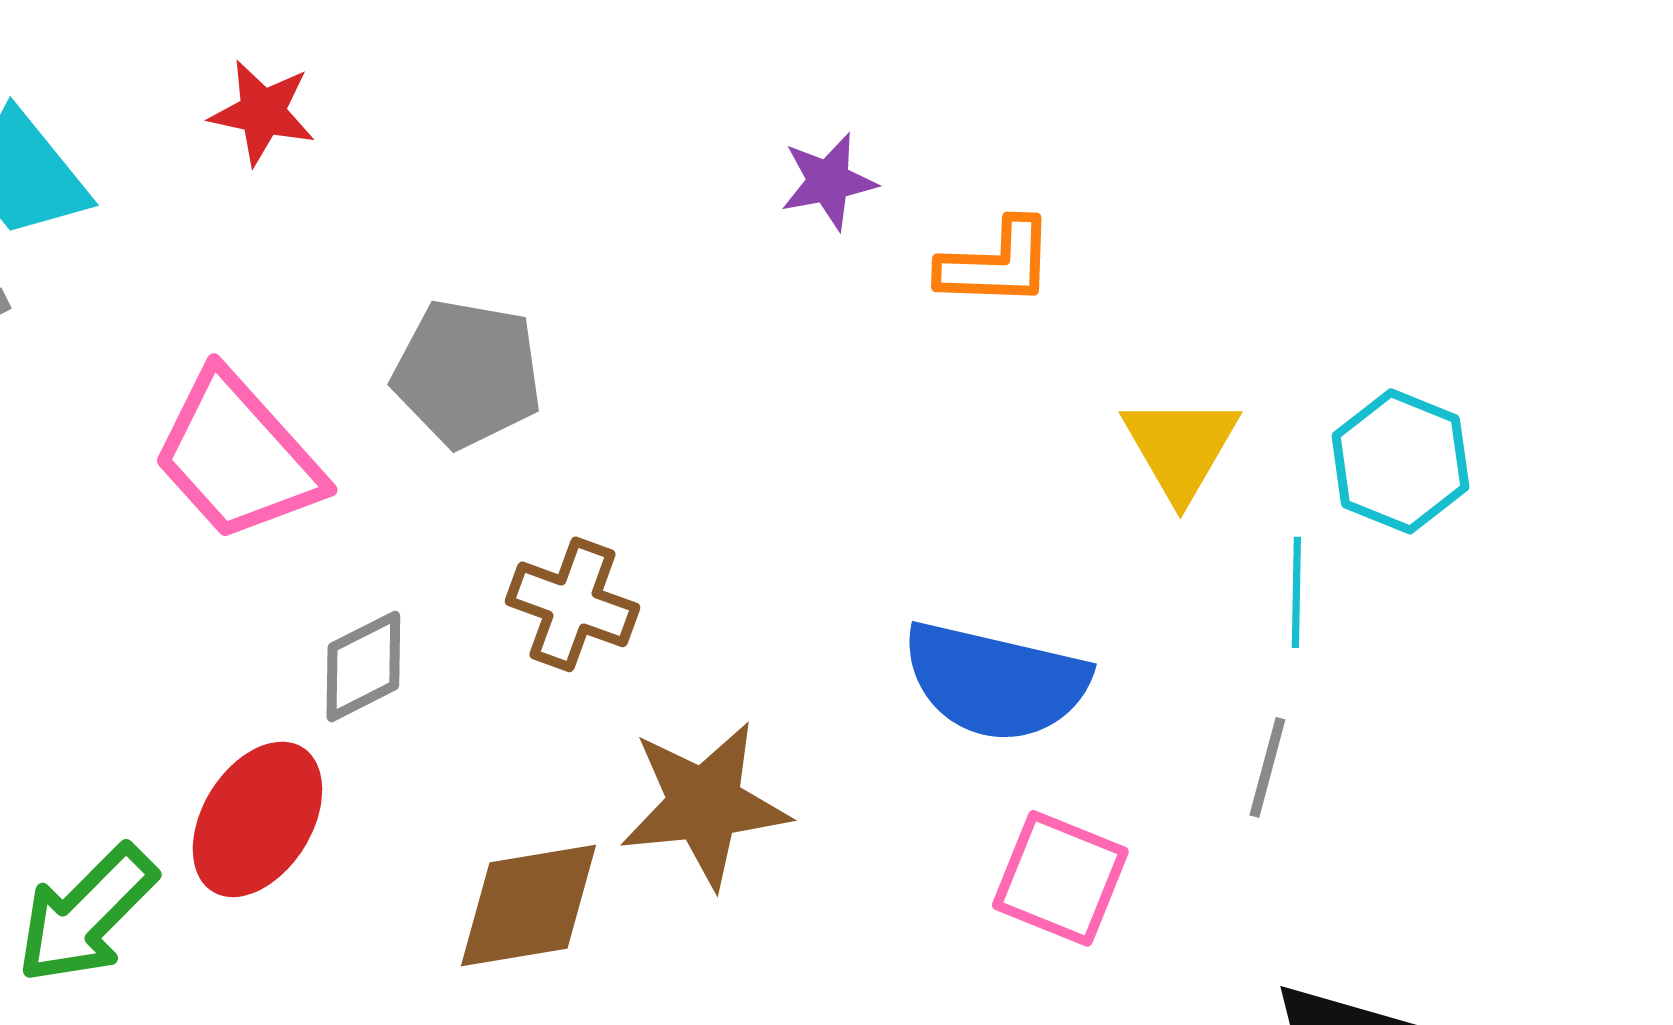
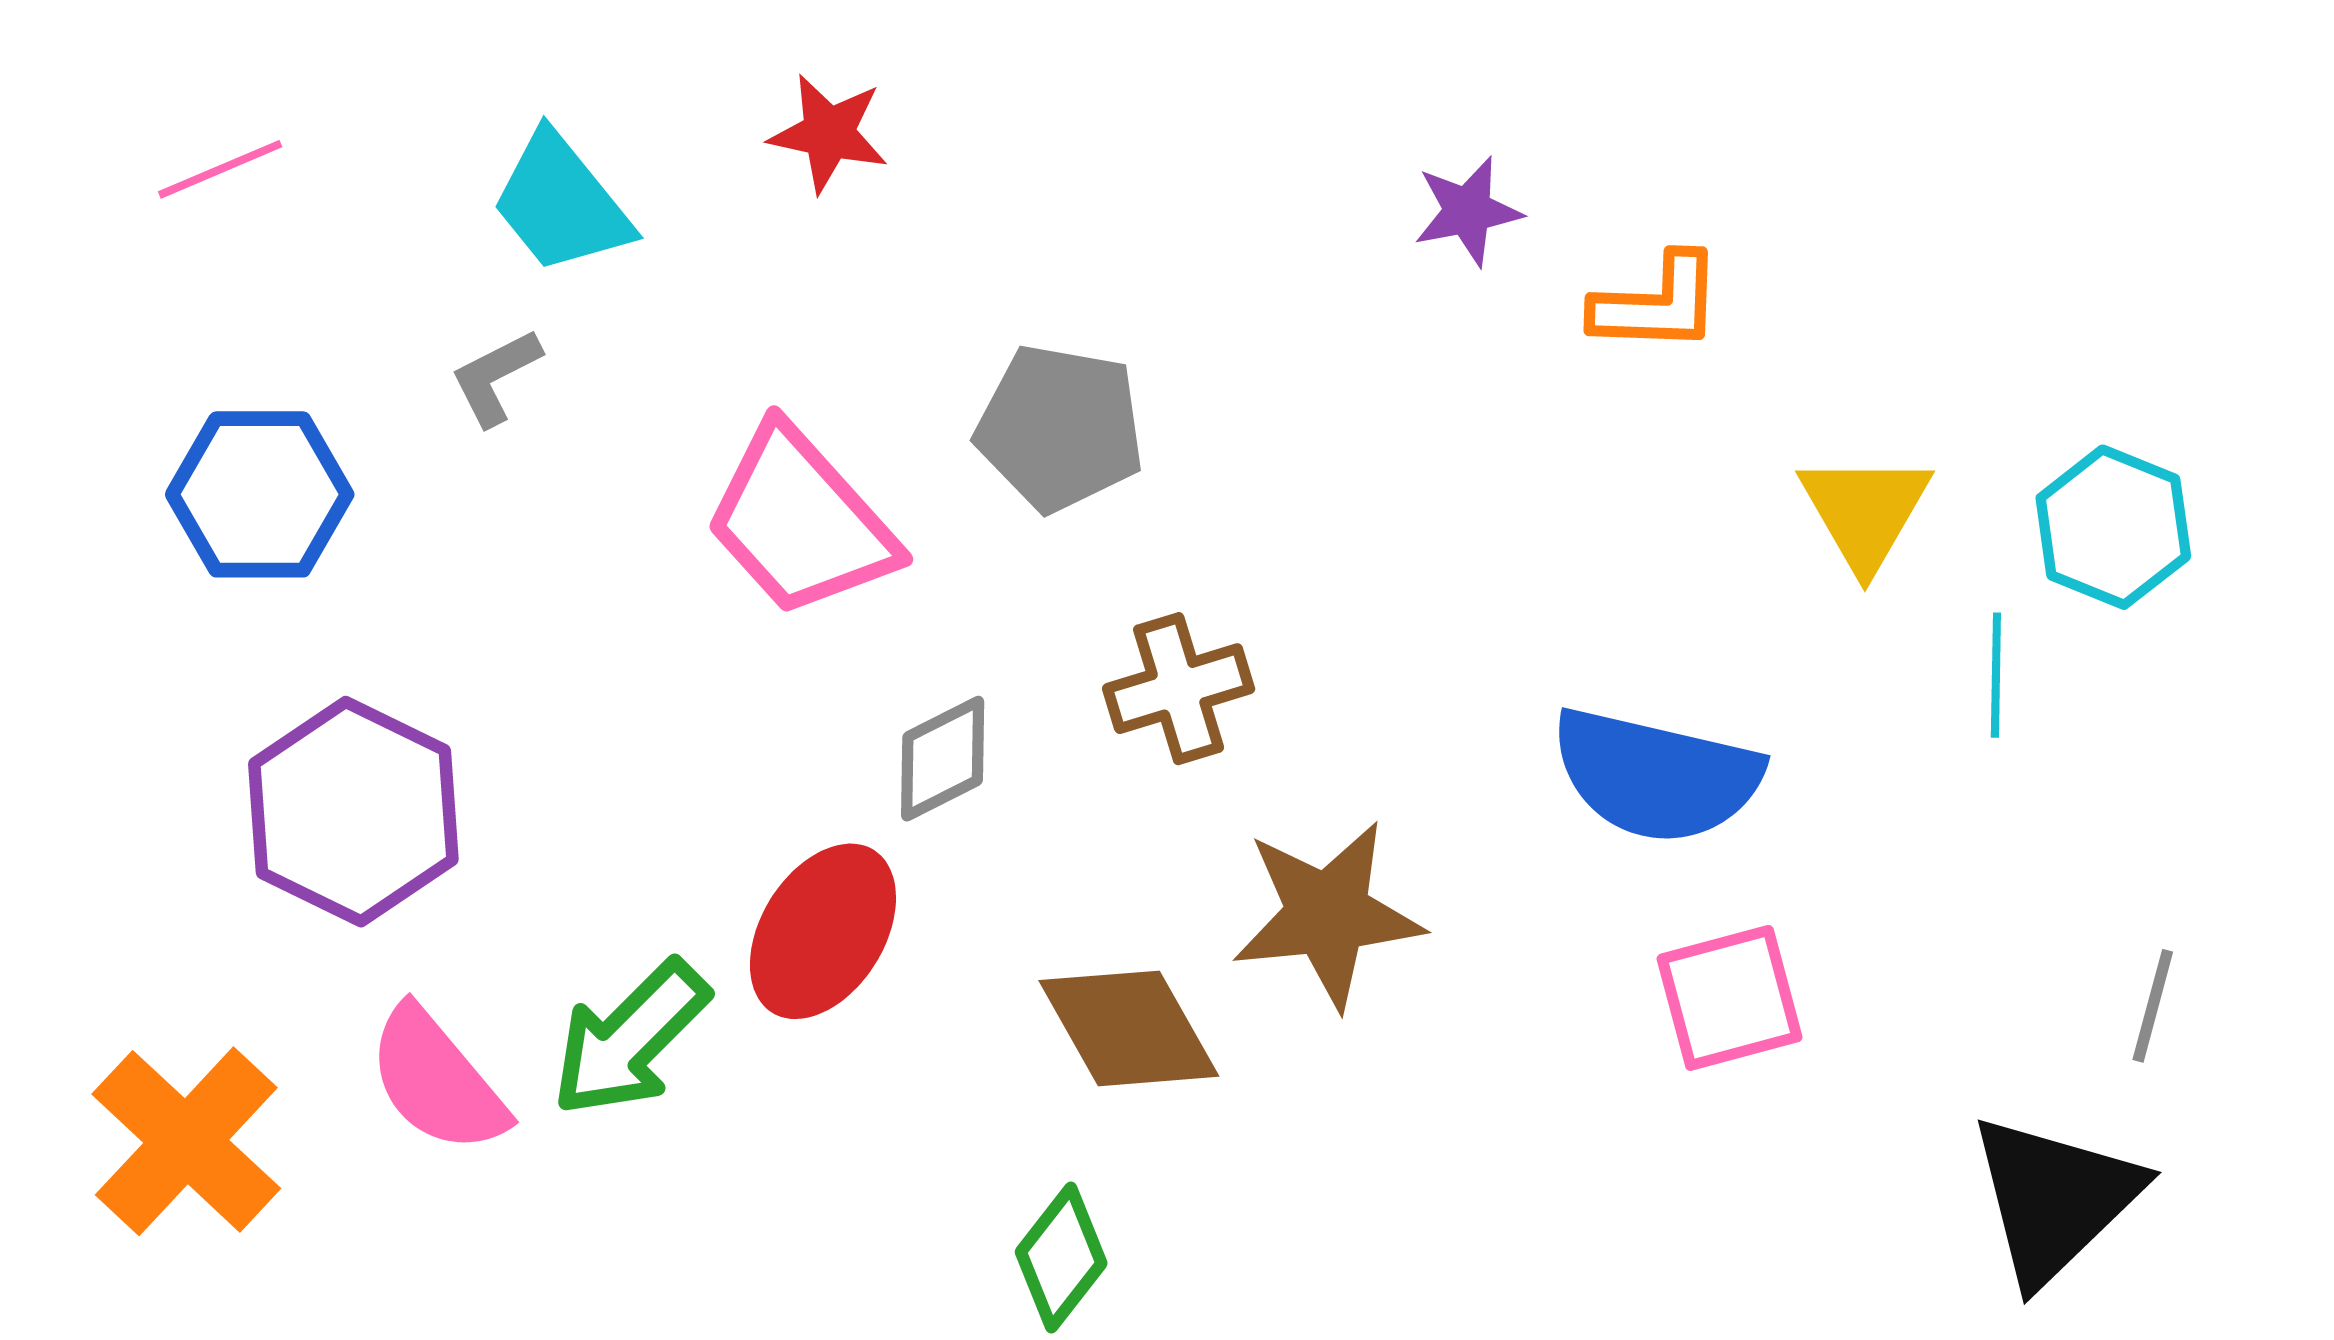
brown cross: (572, 604) -> (1179, 689), turned -37
gray line: (1267, 767) -> (2153, 1006), moved
pink square: (1060, 878) -> (1729, 998), turned -37
brown diamond: (528, 905) -> (1129, 1028), turned 70

